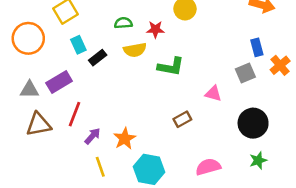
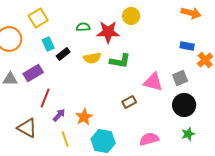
red star: (155, 29) -> (108, 32), size x1.6
blue rectangle: (257, 47) -> (187, 46), turned -64
yellow semicircle: (135, 50) -> (92, 58), moved
gray square: (245, 73) -> (180, 78), moved
pink triangle: (213, 94) -> (153, 82), size x1.5
brown triangle: (39, 124) -> (27, 128), moved, turned 40

